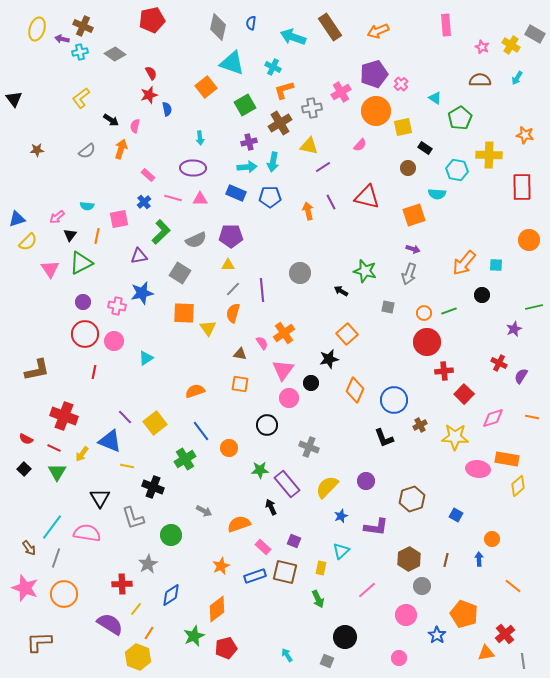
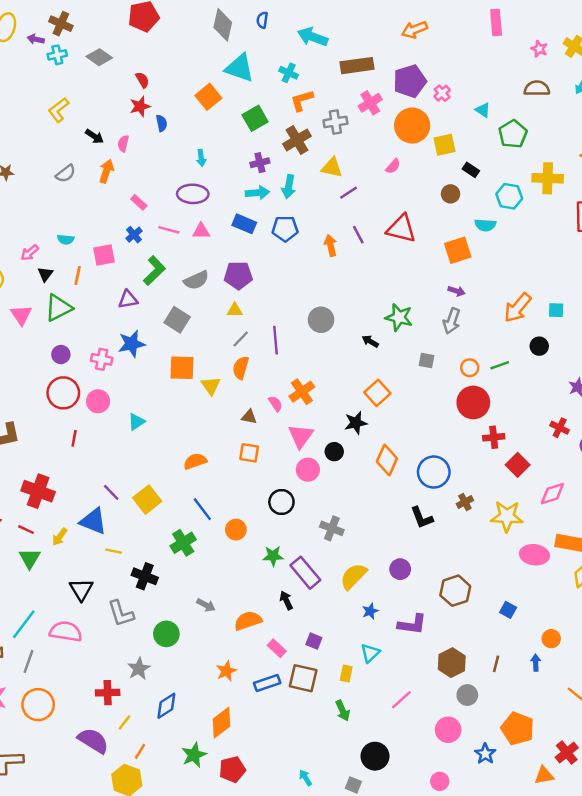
brown rectangle: (330, 27) -> (357, 66), moved, turned -64

